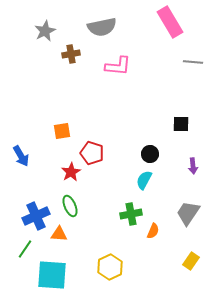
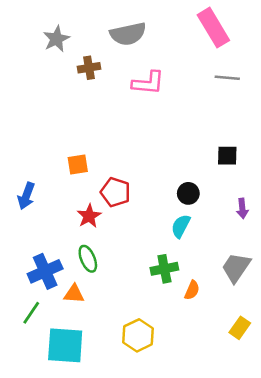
gray line: (193, 62) -> (227, 78), moved
blue arrow: (21, 156) -> (26, 196), turned 50

